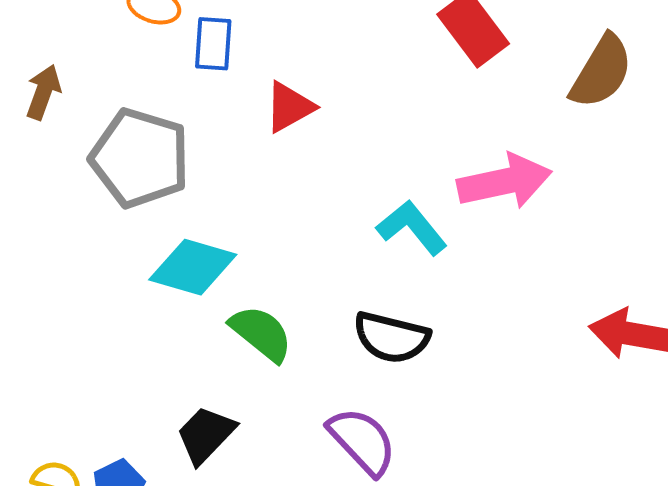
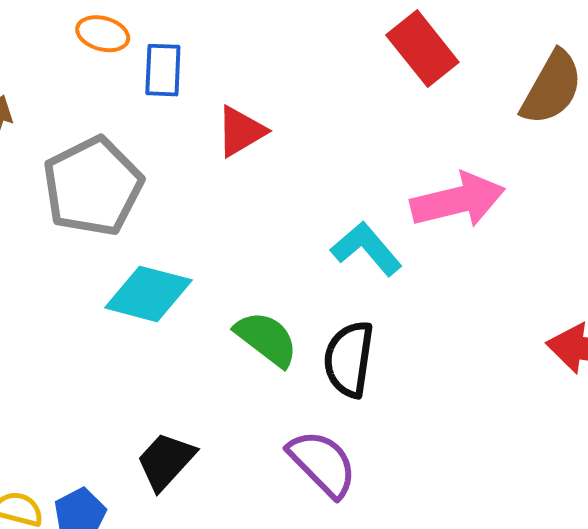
gray pentagon: (140, 158) -> (93, 186), turned 30
green semicircle: (261, 333) -> (266, 339), moved
black semicircle: (391, 337) -> (349, 359), turned 86

